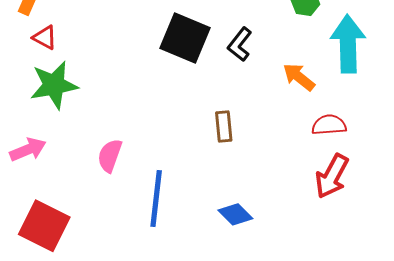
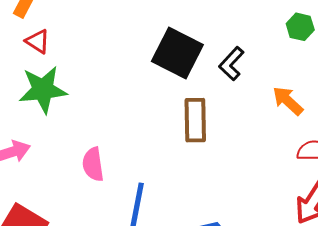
brown rectangle: (224, 126) -> (195, 120), moved, size x1.4
pink semicircle: (110, 156) -> (93, 164), turned -32

